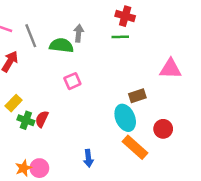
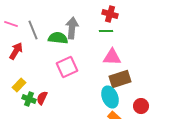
gray arrow: (79, 33) -> (72, 28), size x1.5
pink triangle: (171, 69) -> (112, 57), moved
pink square: (72, 81) -> (67, 67), size x1.5
brown rectangle: (137, 96) -> (120, 79), size x1.5

